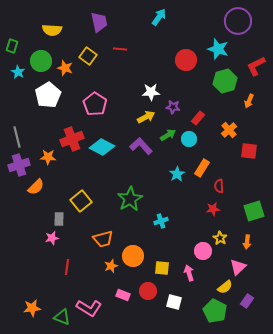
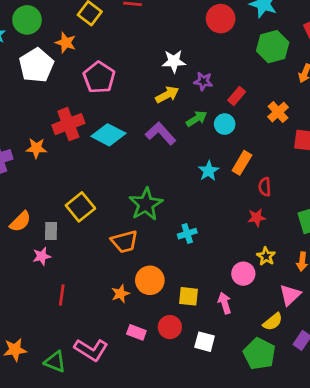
orange star: (65, 68) -> (66, 43), moved
orange semicircle: (36, 187) -> (20, 222), moved
orange trapezoid: (103, 239) -> (124, 242), moved

